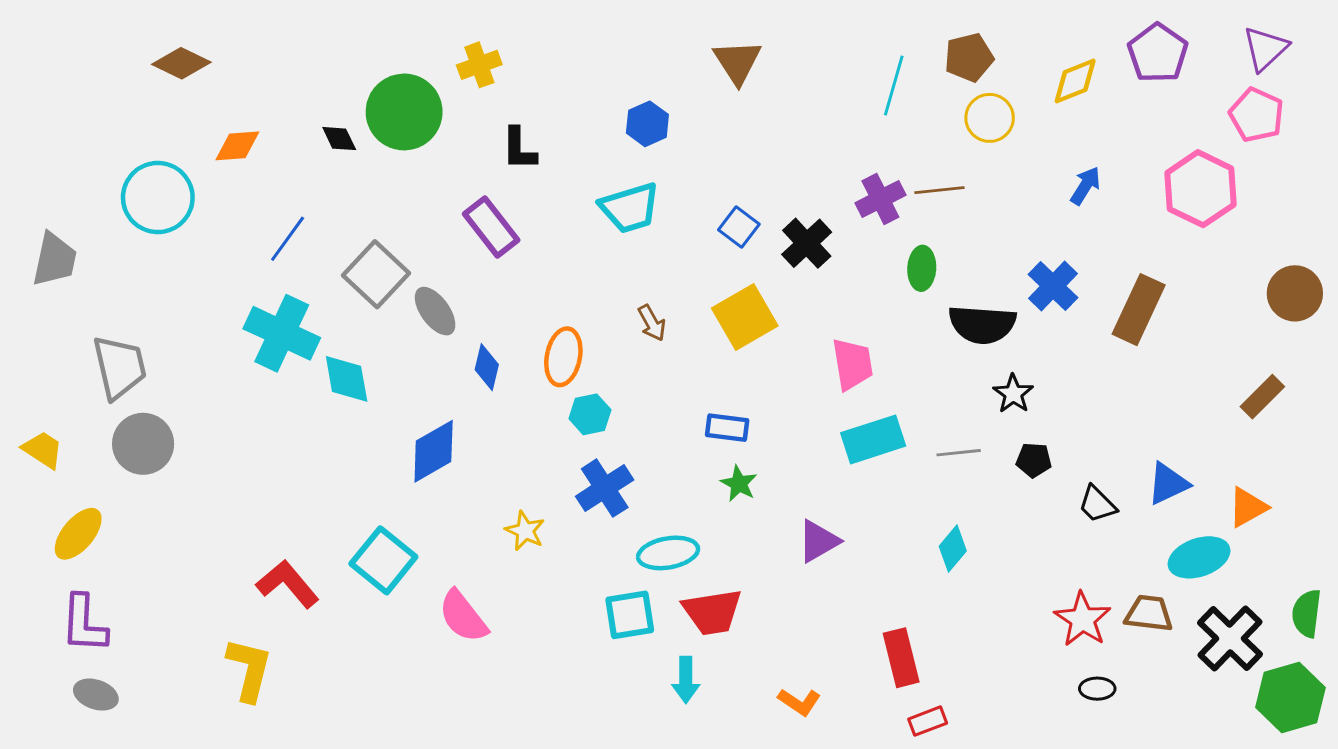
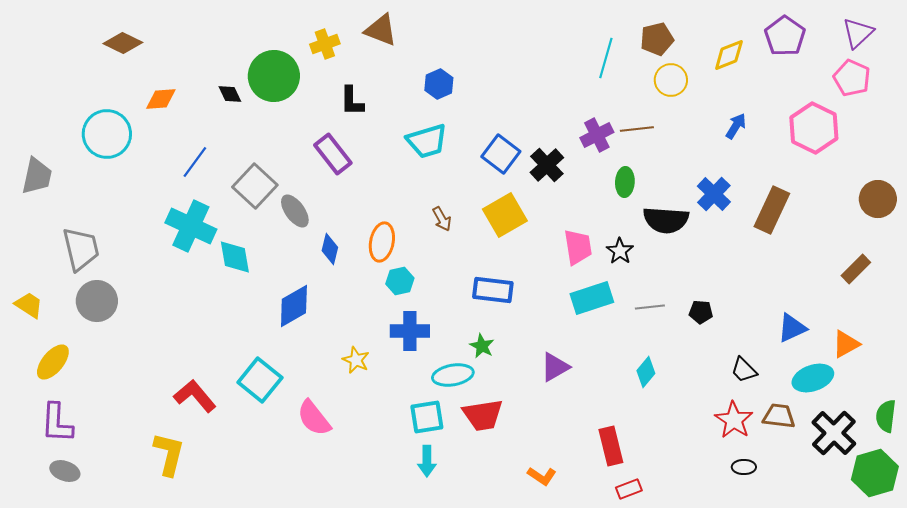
brown triangle: (737, 62) -> (381, 30), moved, turned -36
blue square: (739, 227) -> (501, 154), size x1.4
black star: (1013, 394) -> (620, 251), moved
blue rectangle: (727, 428) -> (493, 290), size x1.4
green star: (739, 484) -> (482, 346), moved
blue cross: (605, 488) -> (410, 331), turned 33
black trapezoid: (1097, 504) -> (744, 370), moved
cyan arrow: (686, 680) -> (427, 461), moved

